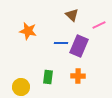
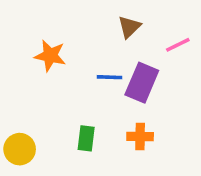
brown triangle: (72, 15) -> (129, 27), turned 32
yellow circle: (21, 87) -> (20, 149), moved

